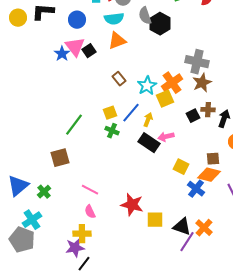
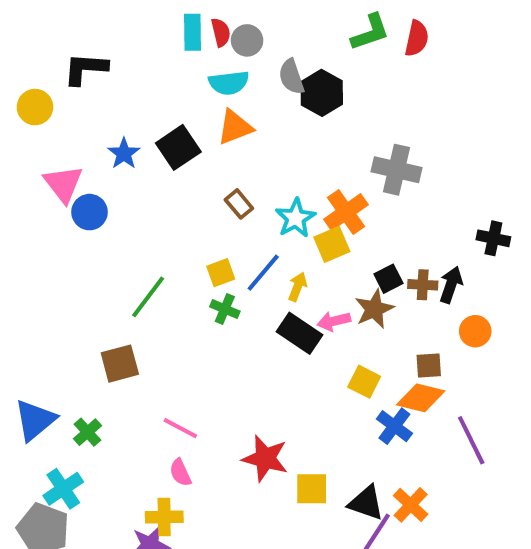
yellow circle: (18, 18) -> (35, 107), moved
blue circle: (77, 20) -> (90, 212), moved
pink triangle: (75, 47) -> (63, 184), moved
black square: (89, 51) -> (178, 147), size x1.5
brown star: (202, 83) -> (374, 309), moved
brown cross: (208, 110) -> (423, 285), moved

